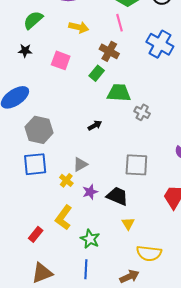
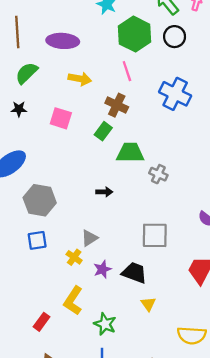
black arrow: (95, 125) -> (104, 192), turned 32
blue square: (35, 164) -> (37, 240), size x0.7
yellow semicircle: (149, 253) -> (192, 335), moved

